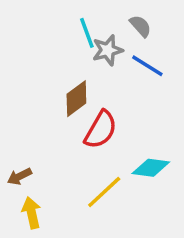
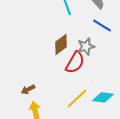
gray star: (108, 50) -> (86, 46), moved
cyan diamond: (151, 168) -> (103, 97), moved

